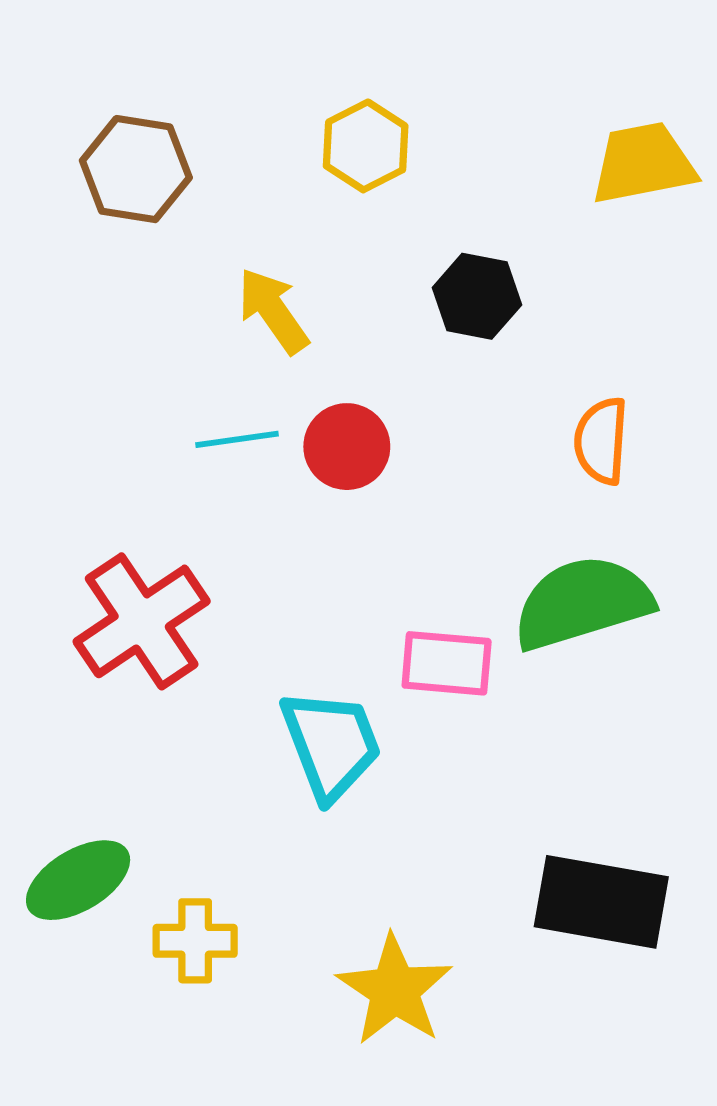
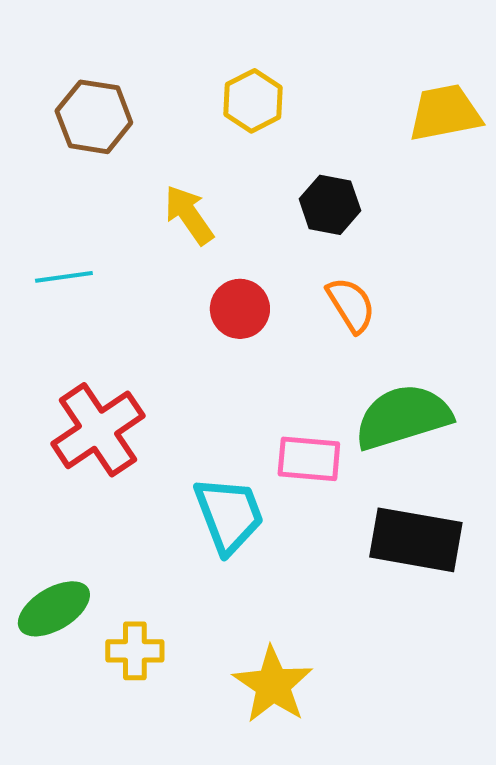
cyan line: (237, 439) -> (64, 277), moved
orange semicircle: (601, 441) -> (351, 305), moved, turned 144
black rectangle: (601, 902) -> (416, 540), moved

